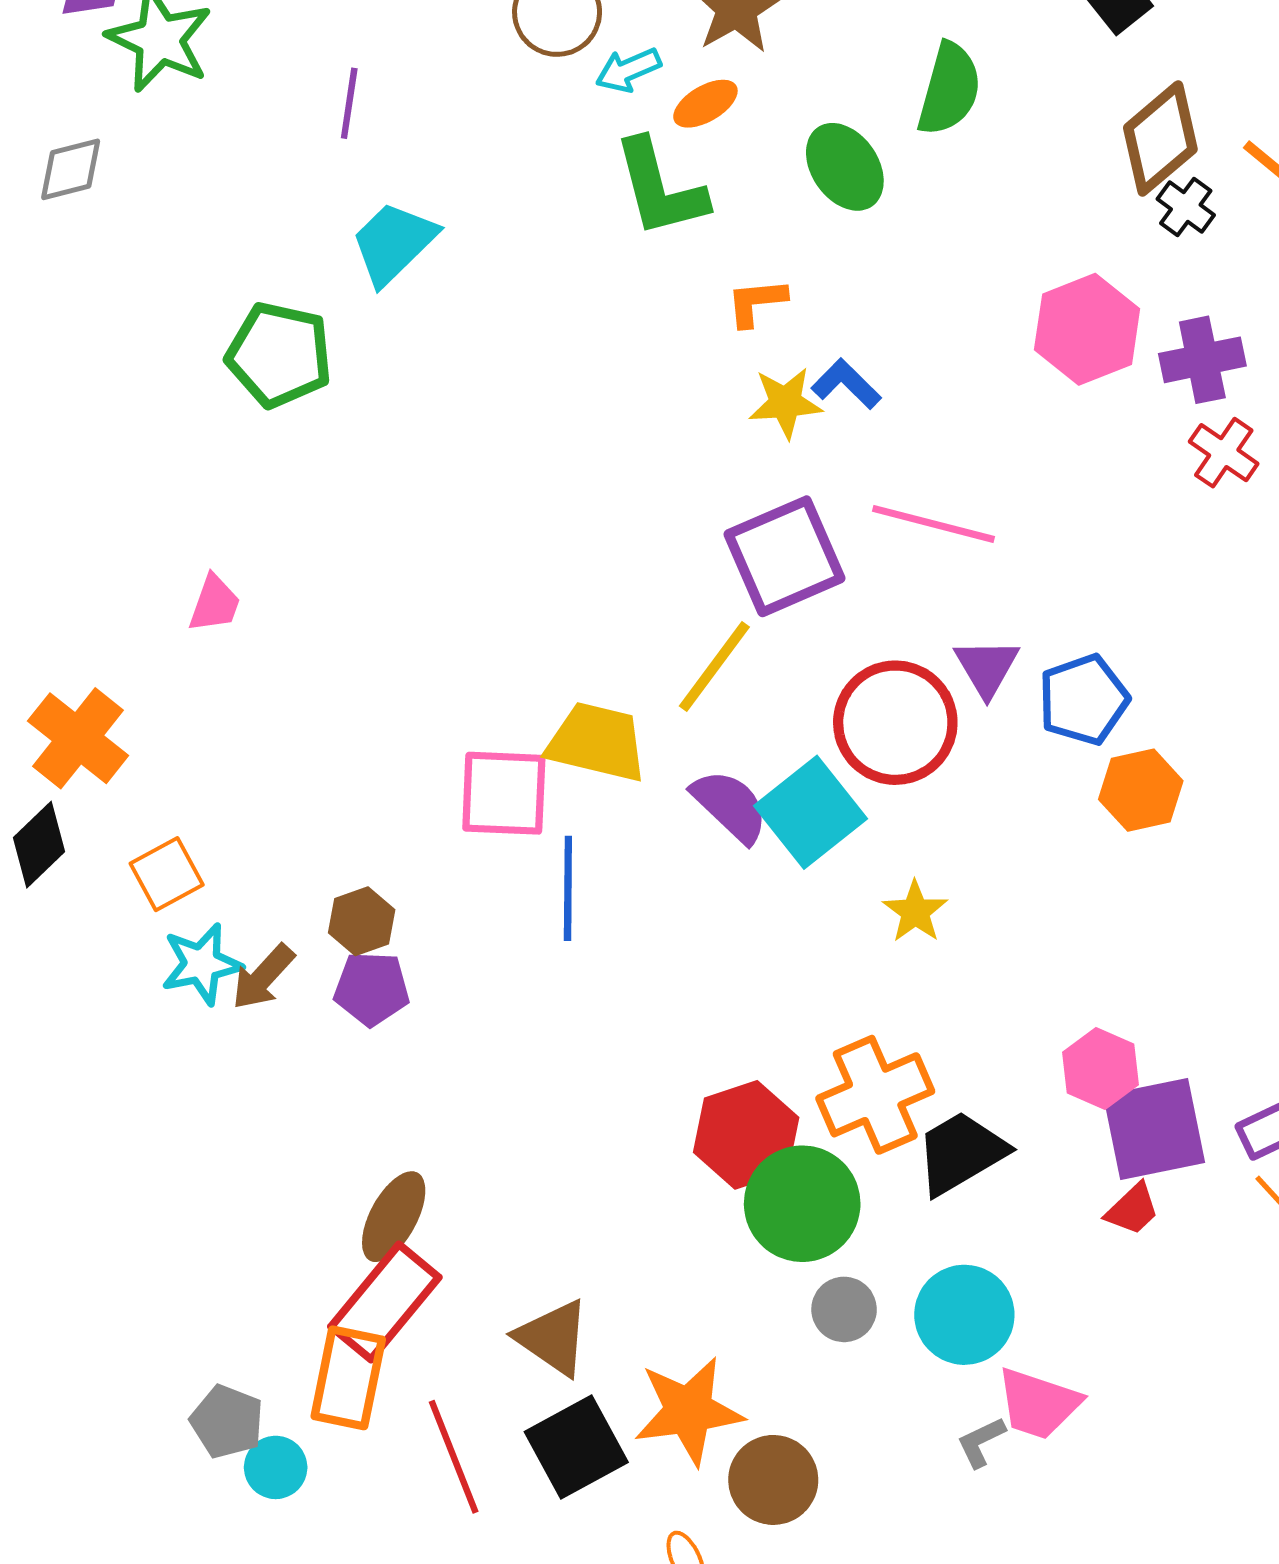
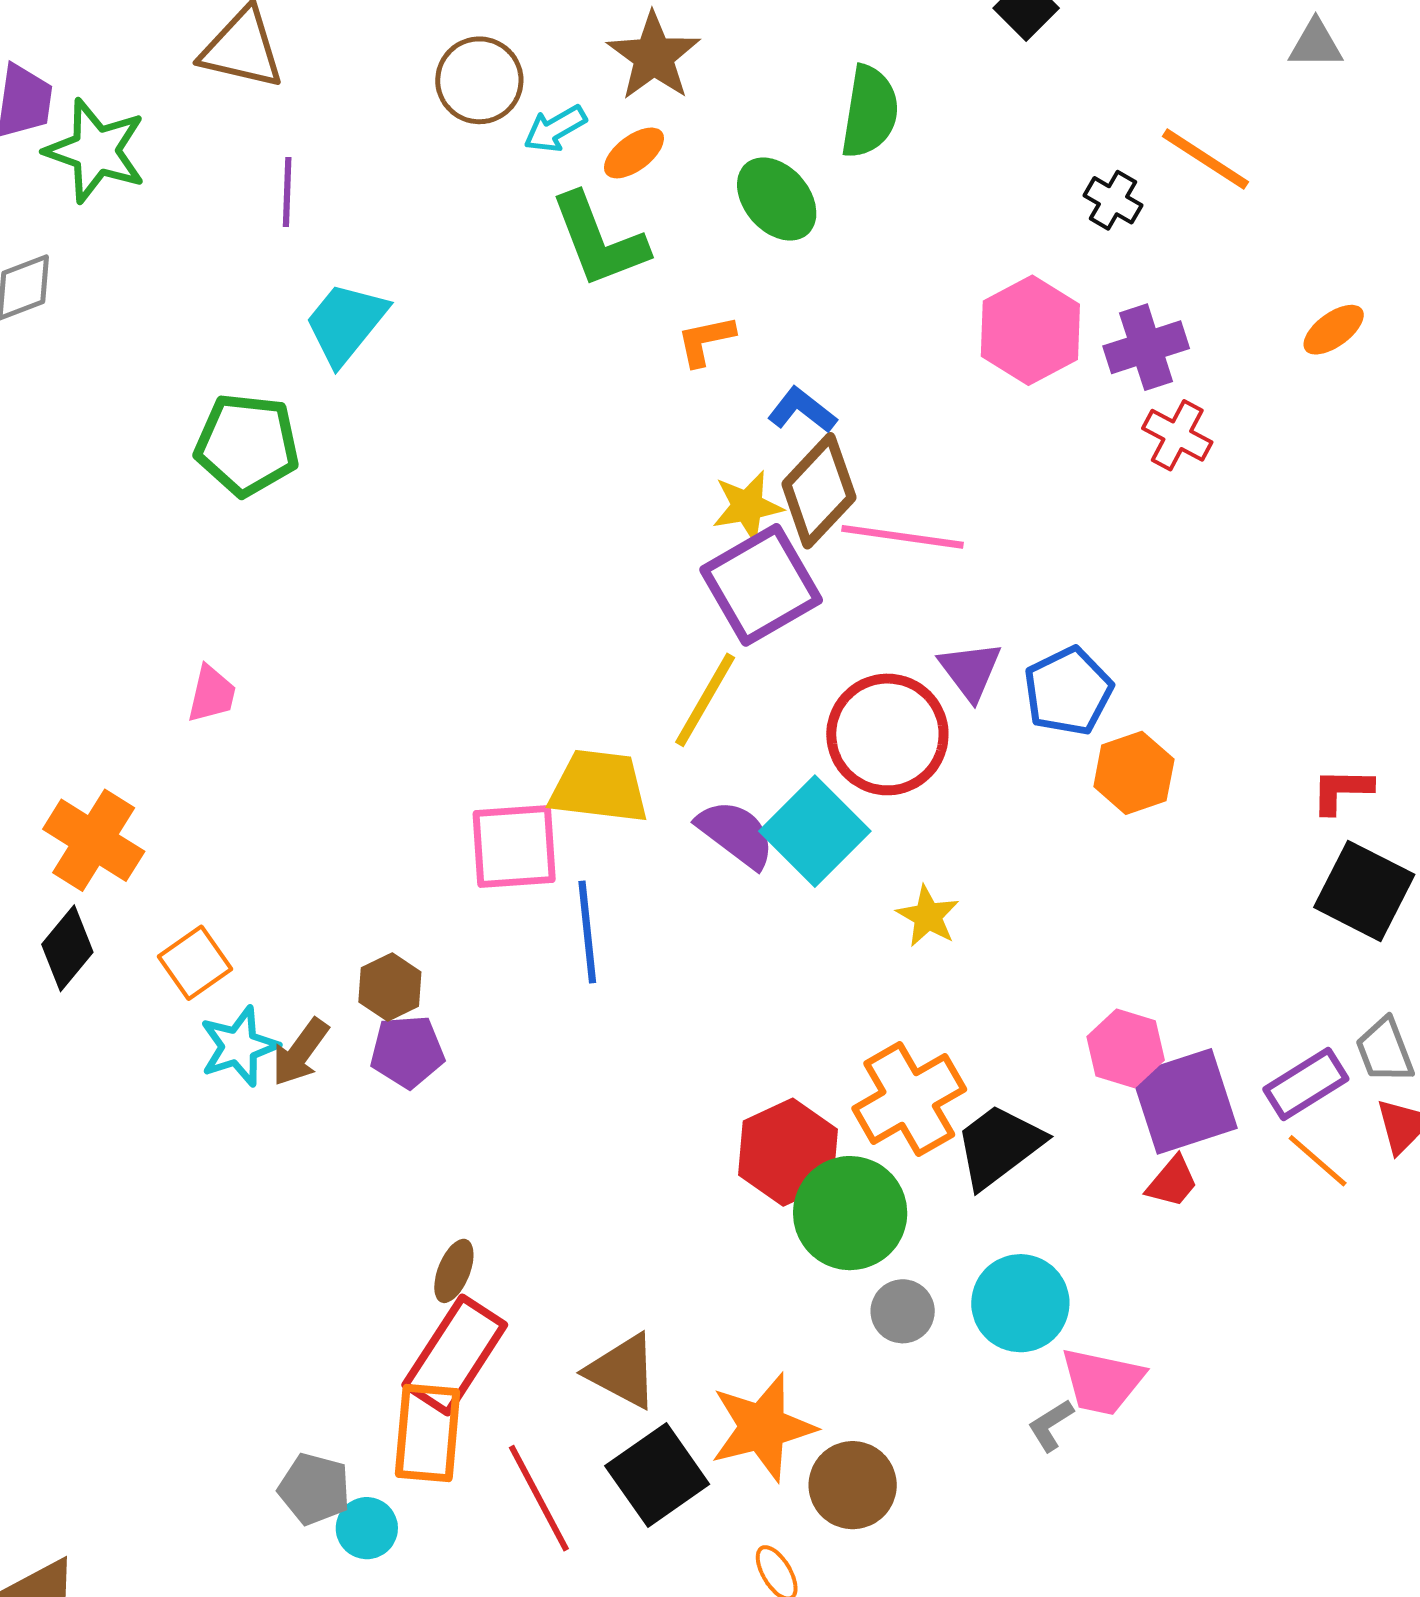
brown diamond: (1160, 138) -> (819, 491), moved
yellow star: (785, 403) -> (747, 506), moved
brown ellipse: (394, 1217) -> (454, 1271), size x0.7

